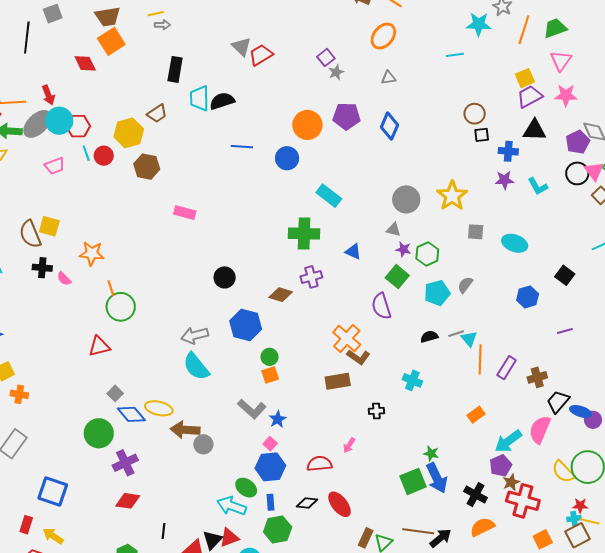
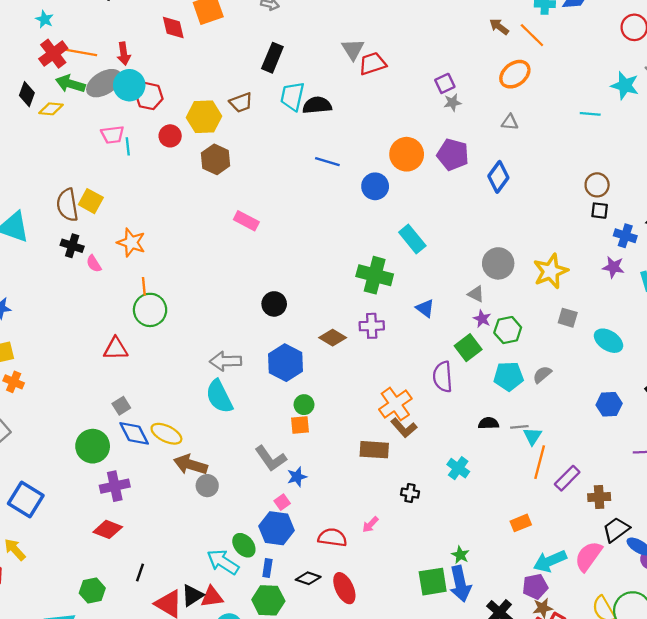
cyan line: (86, 153) -> (128, 146), moved

